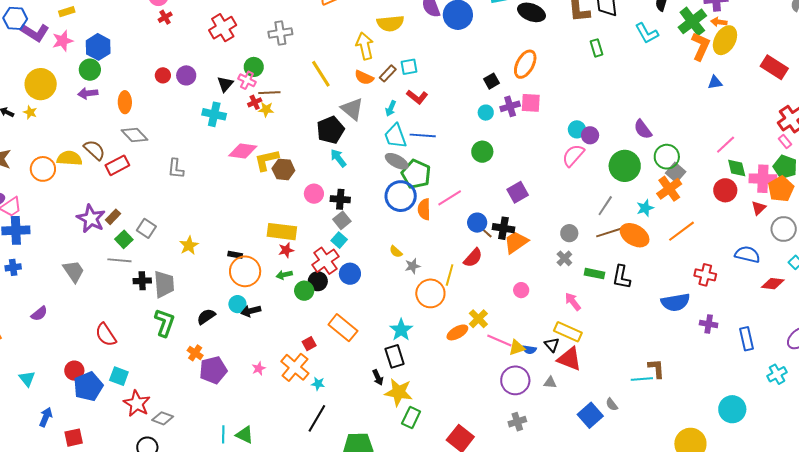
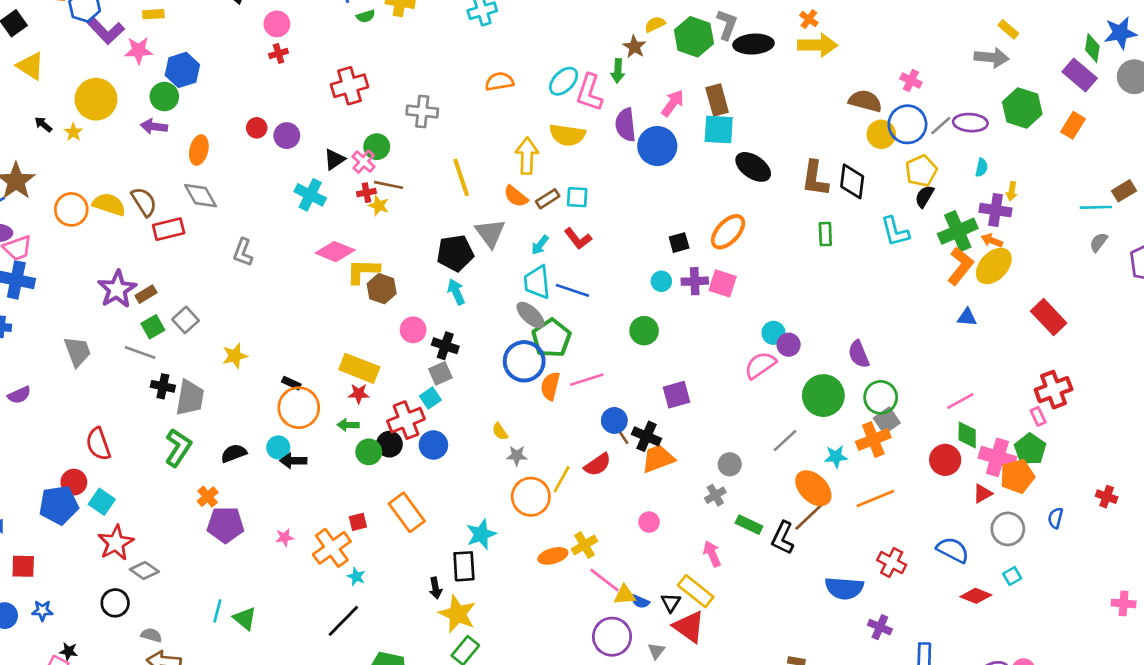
brown line: (609, 233) -> (808, 517), moved, turned -40
red circle: (74, 371) -> (74, 482), moved
gray triangle: (550, 383) -> (656, 651), turned 48

